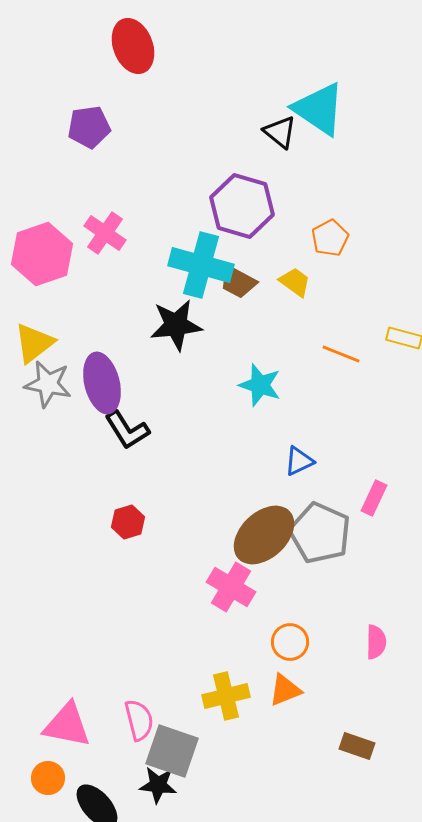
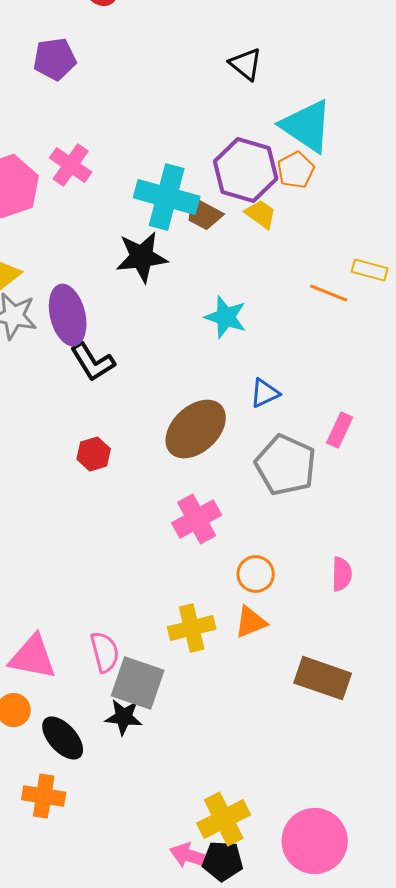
cyan triangle: (319, 109) -> (307, 126), moved
purple hexagon: (242, 206) -> (246, 170), moved
orange line: (341, 354) -> (329, 293), moved
brown ellipse: (264, 535) -> (196, 429), moved
pink cross: (231, 587) -> (197, 519), turned 30
brown rectangle: (357, 746) -> (323, 678), size x1.6

